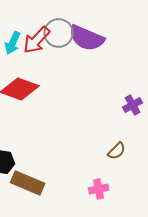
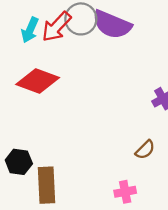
brown rectangle: (28, 183) -> (47, 185), turned 64

